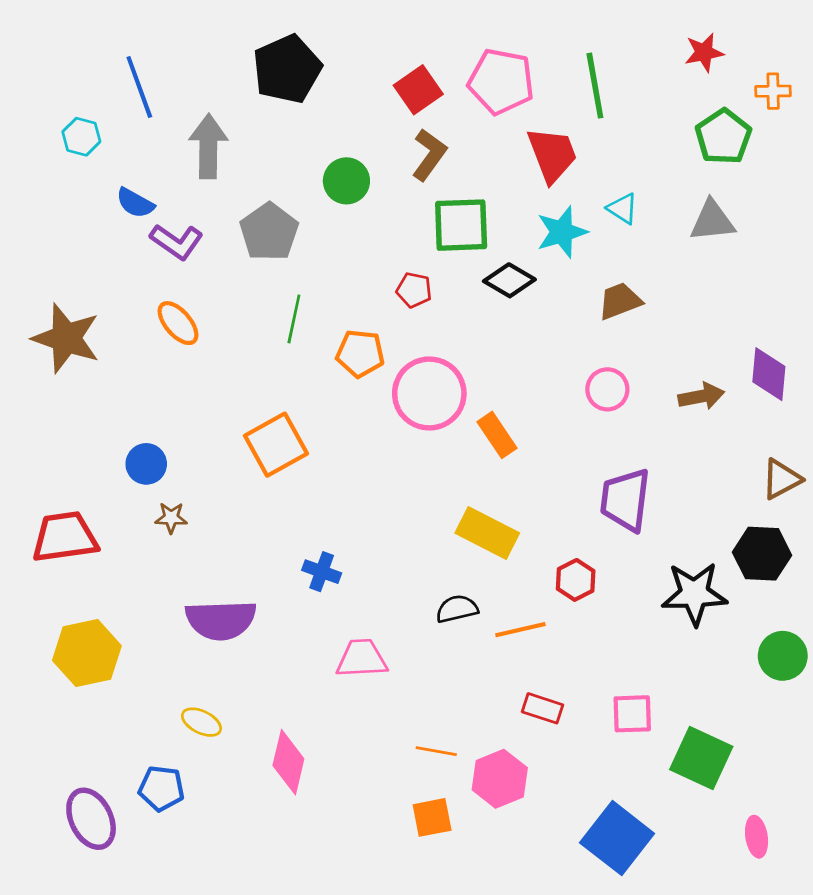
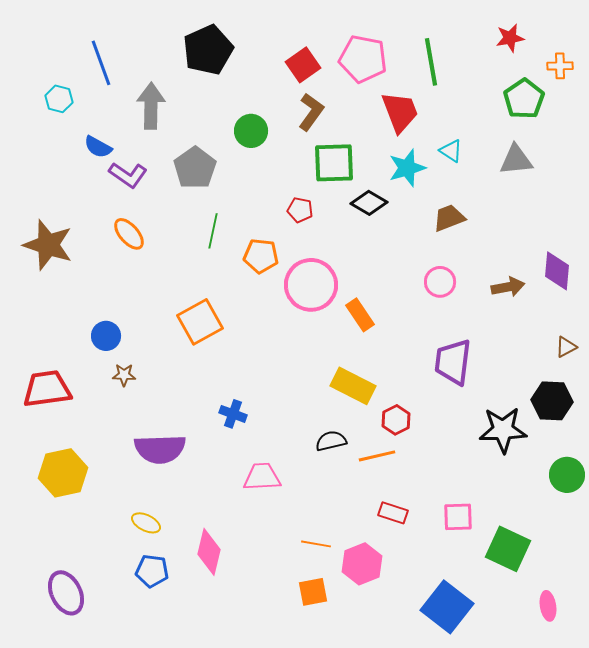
brown triangle: (781, 479) -> (566, 347), size x0.7
red hexagon: (576, 580) -> (396, 420), moved
blue pentagon: (161, 788) -> (152, 571), moved

